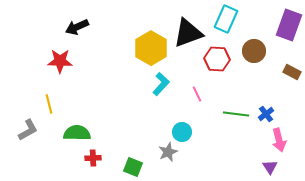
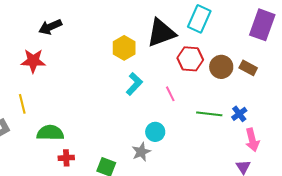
yellow hexagon: (151, 48) -> (124, 48), size x0.7
brown circle: (254, 51) -> (221, 67), moved
brown rectangle: (292, 72) -> (248, 68), moved

